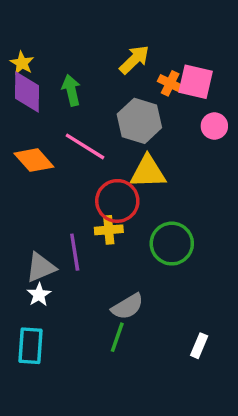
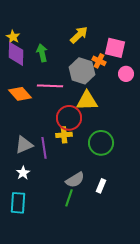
orange cross: (170, 83) -> (99, 61), moved
pink line: (85, 146) -> (50, 86), turned -30
gray triangle: (41, 267) -> (24, 145), moved
white rectangle: (199, 346) -> (101, 186), moved

